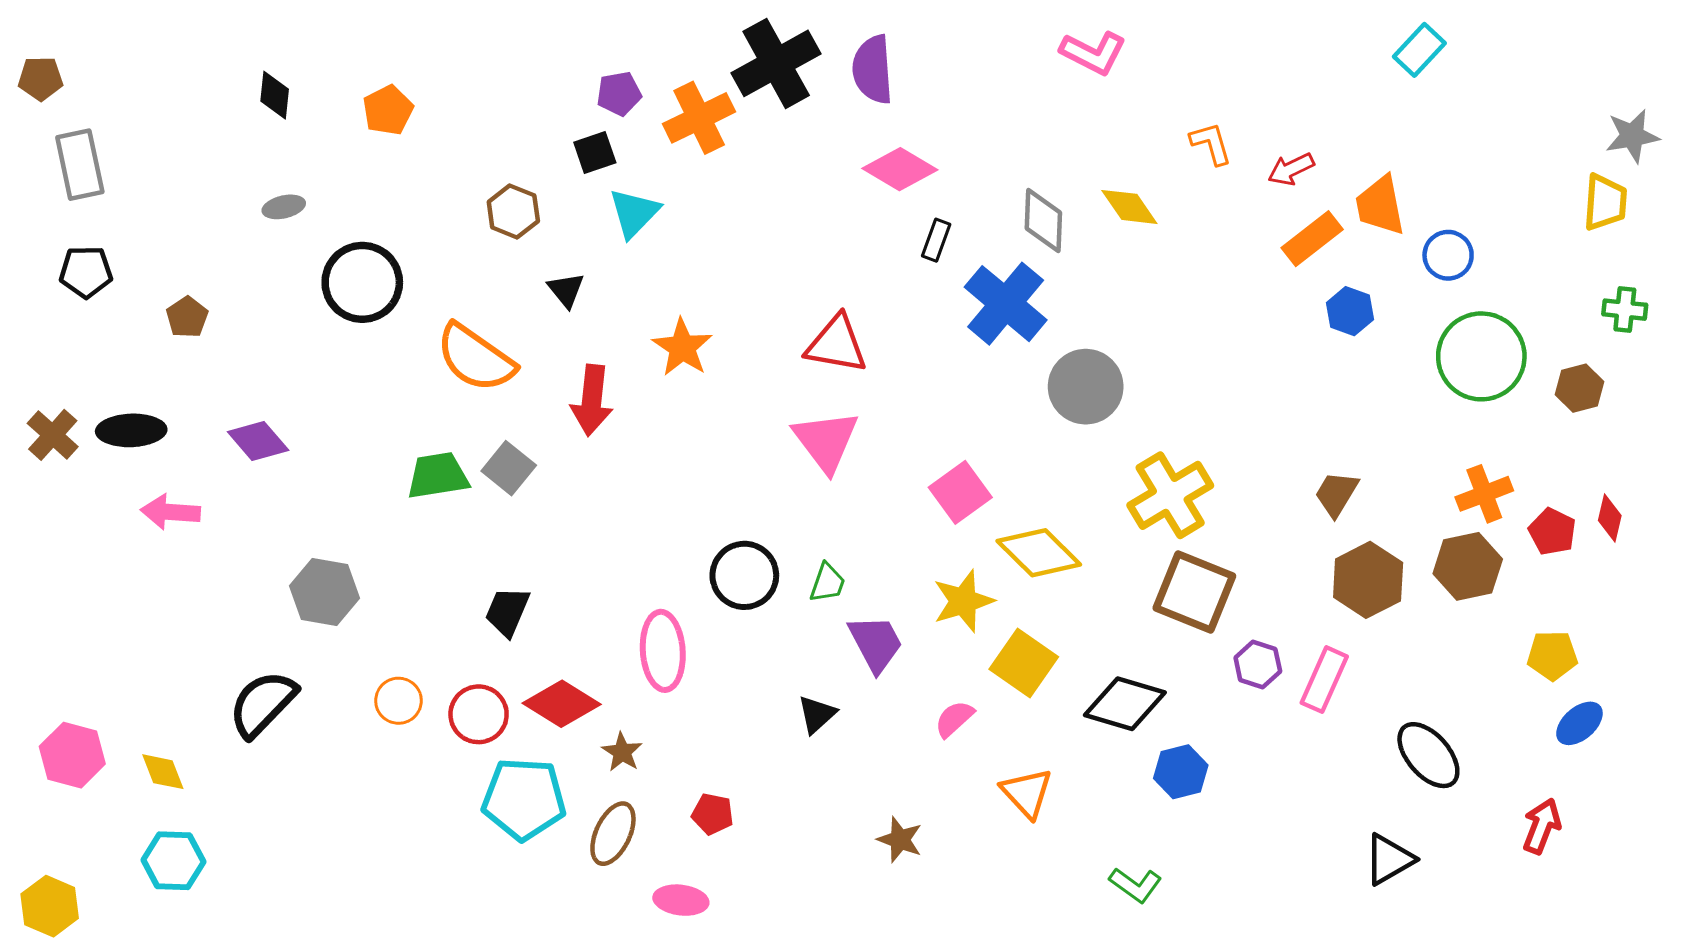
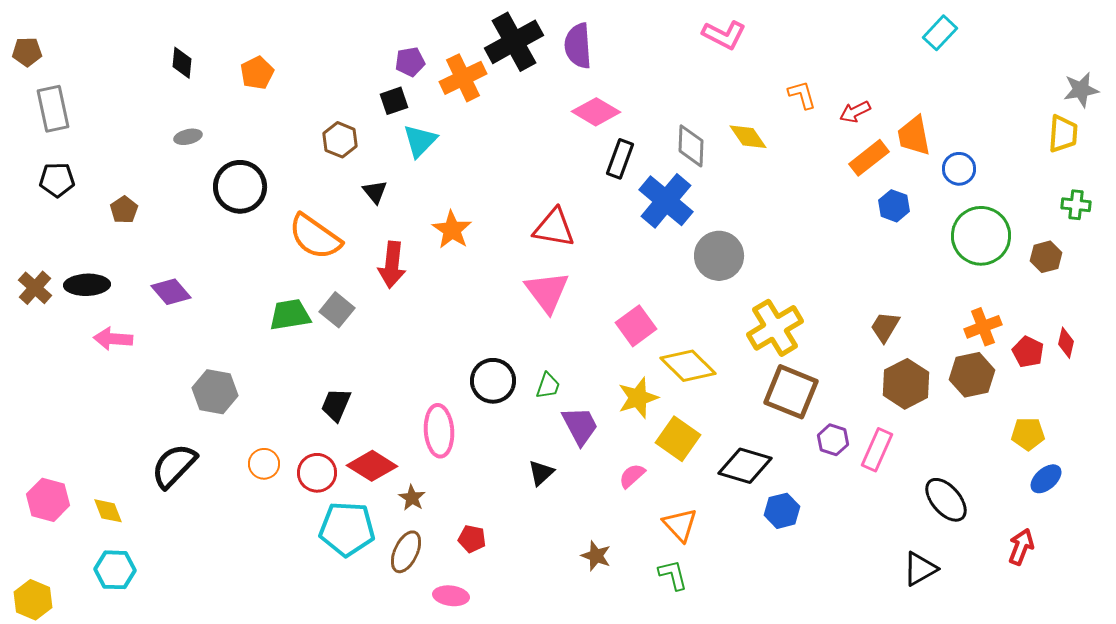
black rectangle: (936, 240) -> (620, 159), size x1.4
green L-shape: (1135, 885) -> (673, 575), moved, turned -140

